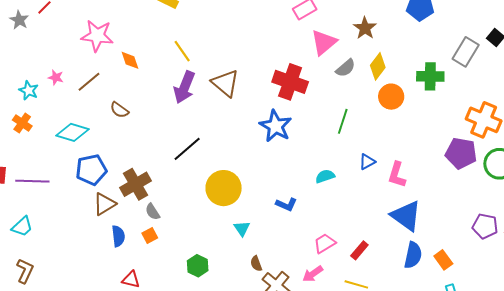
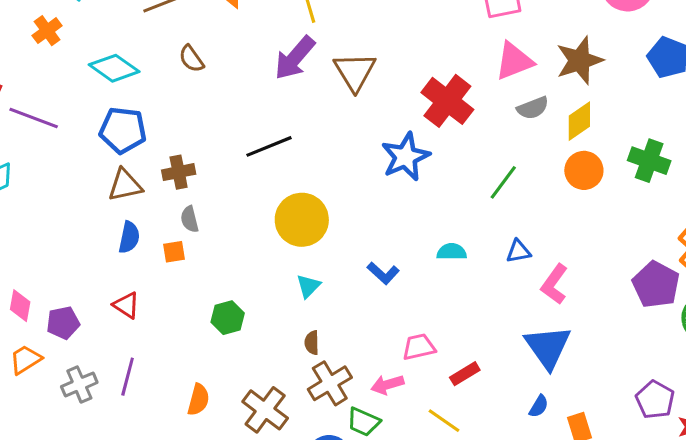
brown star: (365, 28) -> (580, 60), size x1.4
brown cross: (136, 184) -> (179, 172), size x0.7
blue semicircle: (413, 255) -> (539, 406), size x0.6

